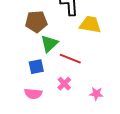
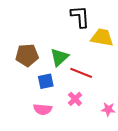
brown pentagon: (36, 22) -> (27, 55), moved

